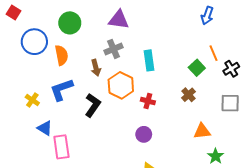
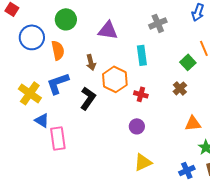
purple triangle: (119, 20) -> (108, 30), moved
gray cross: (114, 49) -> (158, 23), moved
yellow cross: (32, 100) -> (30, 93), size x1.6

